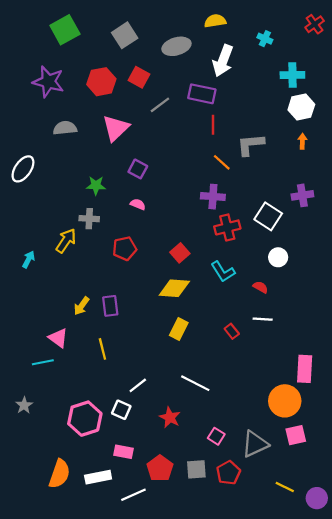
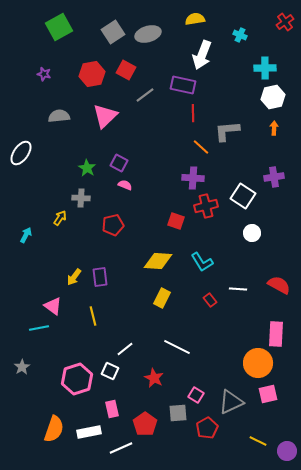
gray ellipse: (176, 46) -> (148, 34), moved
purple star: (48, 82) -> (44, 74), size x0.5
purple square: (138, 169) -> (119, 163), moved
green star: (96, 185) -> (87, 168), turned 30
yellow arrow: (66, 241) -> (60, 218), size x0.7
red square: (180, 253) -> (176, 221), moved, turned -30
cyan L-shape: (223, 272) -> (202, 262), moved
red semicircle: (260, 287) -> (279, 285), moved, size x1.6
pink rectangle: (123, 452) -> (112, 409), turned 66
gray square: (196, 469) -> (178, 413), moved

